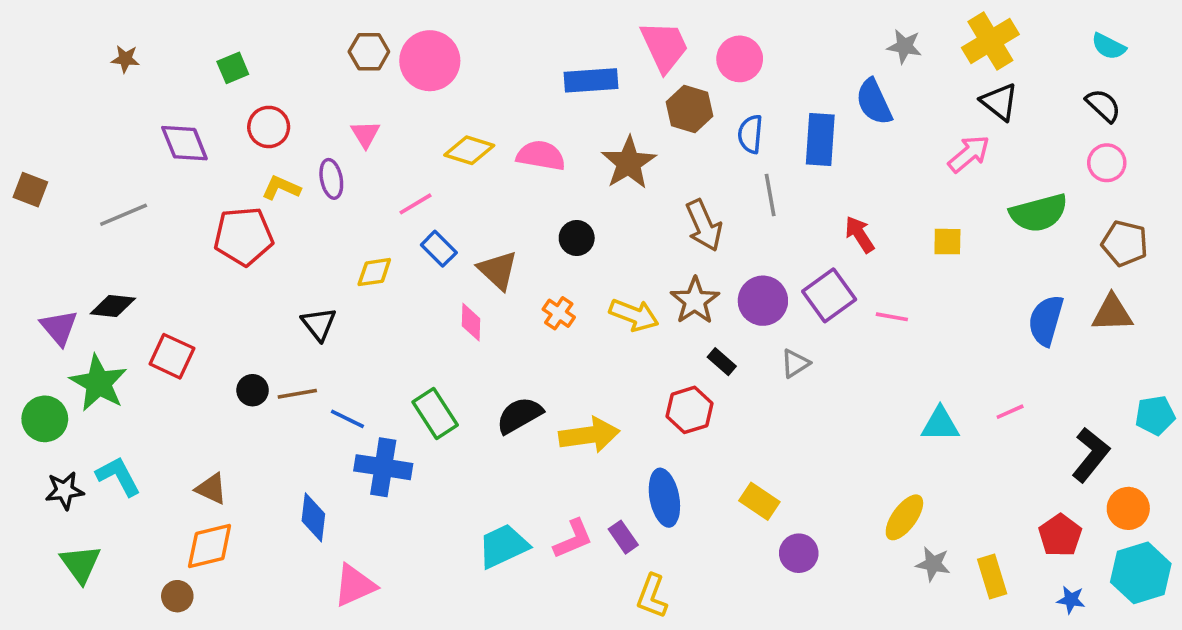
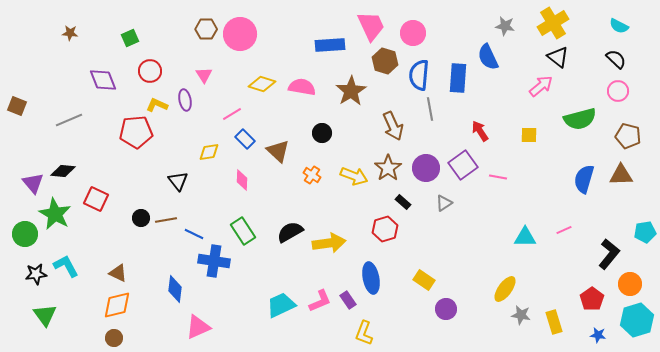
blue semicircle: (750, 134) -> (419, 75), size x1.4
pink diamond: (471, 322) -> (242, 180), moved
brown circle: (177, 596) -> (114, 338), moved

